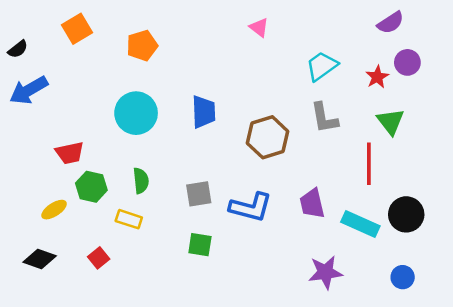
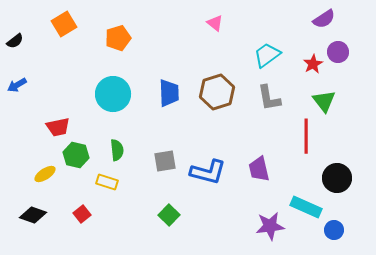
blue arrow: (29, 90) -> (17, 85), moved, size x0.6
brown hexagon: (268, 137) -> (217, 92), moved
cyan rectangle: (360, 224) -> (306, 207), moved
green square: (200, 245) -> (169, 215), moved, turned 35

